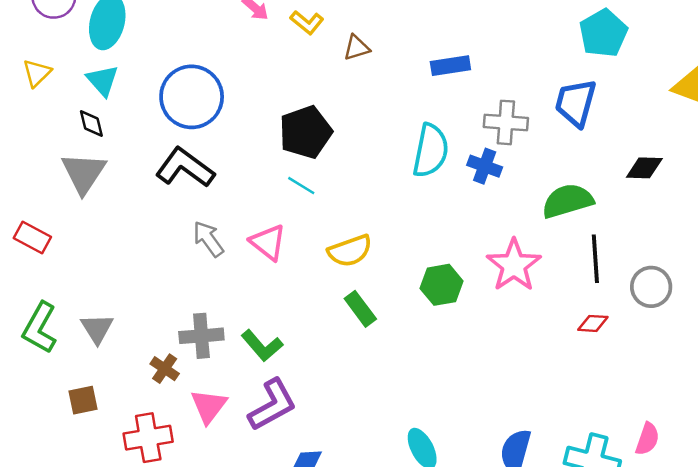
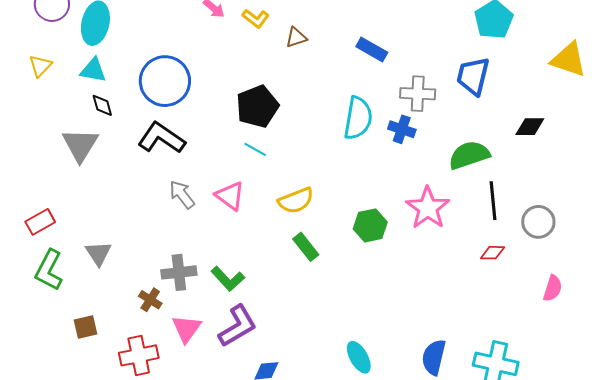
blue rectangle: (450, 66) -> (372, 49), turned 40
cyan triangle: (103, 80) -> (93, 70), turned -36
black diamond: (91, 124) -> (102, 105), moved
red rectangle: (32, 237) -> (40, 222), moved, turned -56
gray triangle: (97, 329) -> (98, 253), moved
pink semicircle: (647, 439) -> (553, 288), moved

